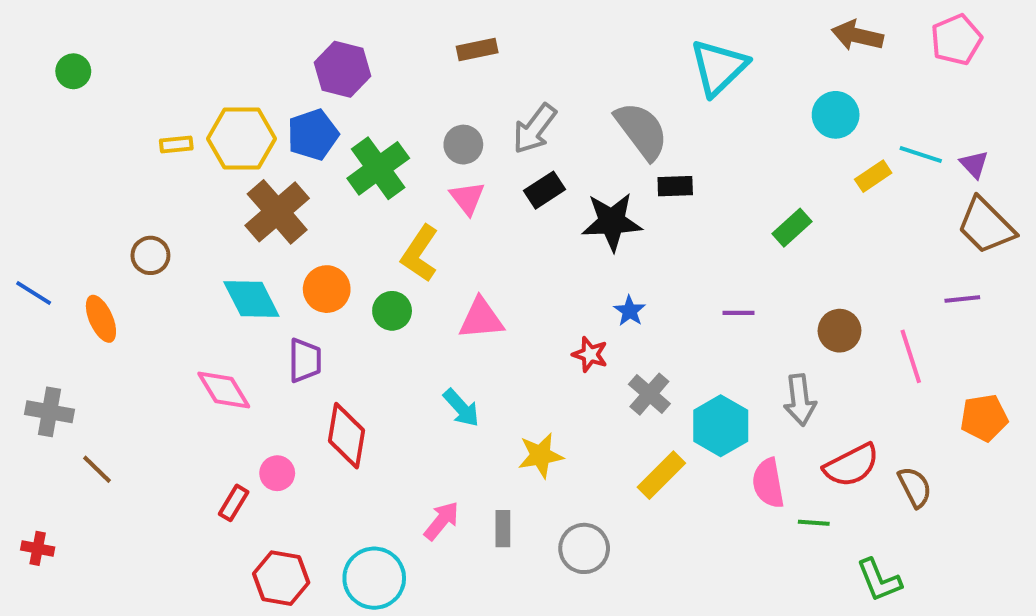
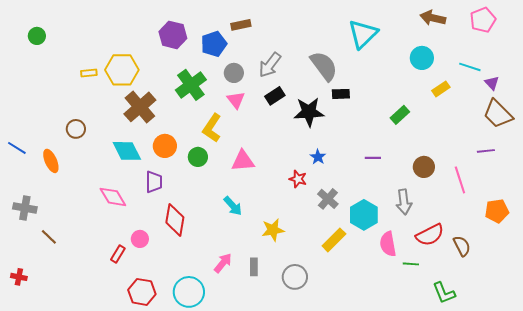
blue pentagon: (313, 135) -> (214, 44), moved
cyan line: (921, 154) -> (470, 67), moved

